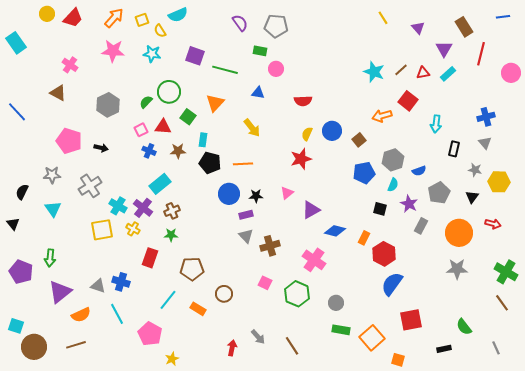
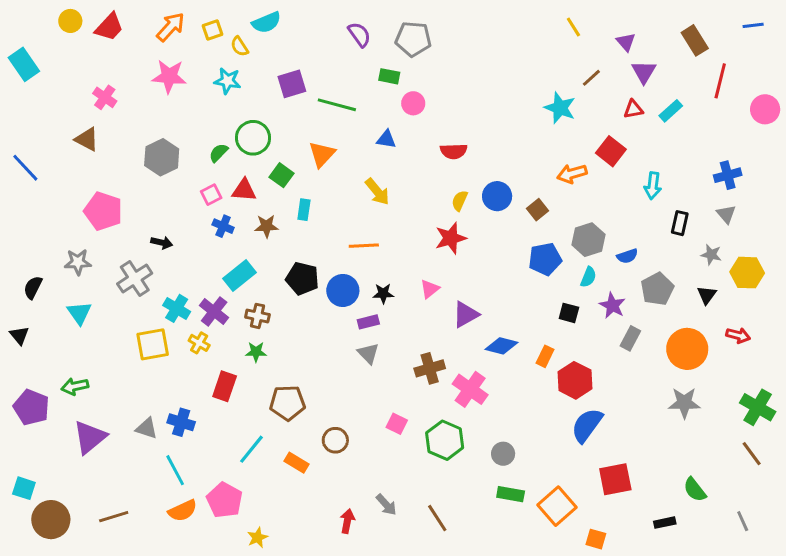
purple triangle: (444, 49) -> (644, 72), moved
purple square: (195, 56) -> (292, 84), turned -36
brown line: (401, 70) -> (591, 78), moved
black arrow: (101, 148) -> (162, 243), moved
black pentagon: (210, 163) -> (302, 279), moved
brown cross: (172, 211) -> (257, 316), turned 35
brown cross: (270, 246) -> (430, 368), moved
green arrow: (50, 258) -> (75, 386), turned 72
orange semicircle: (81, 315) -> (183, 511), moved

